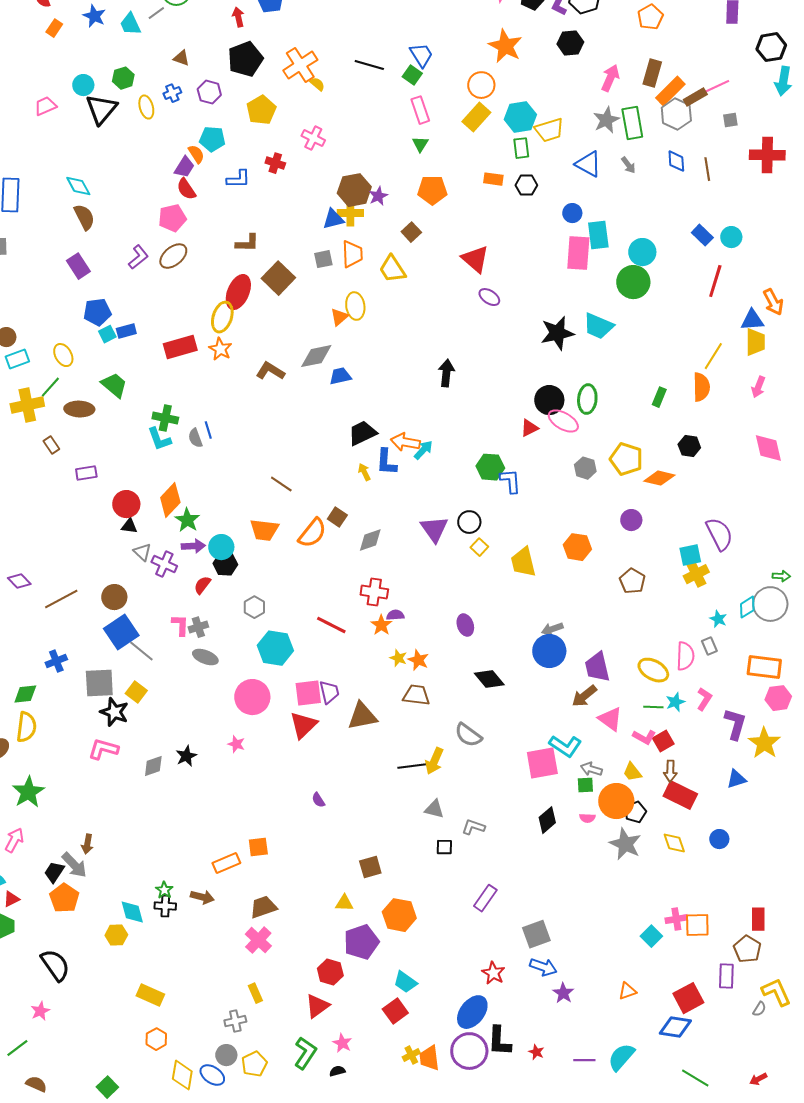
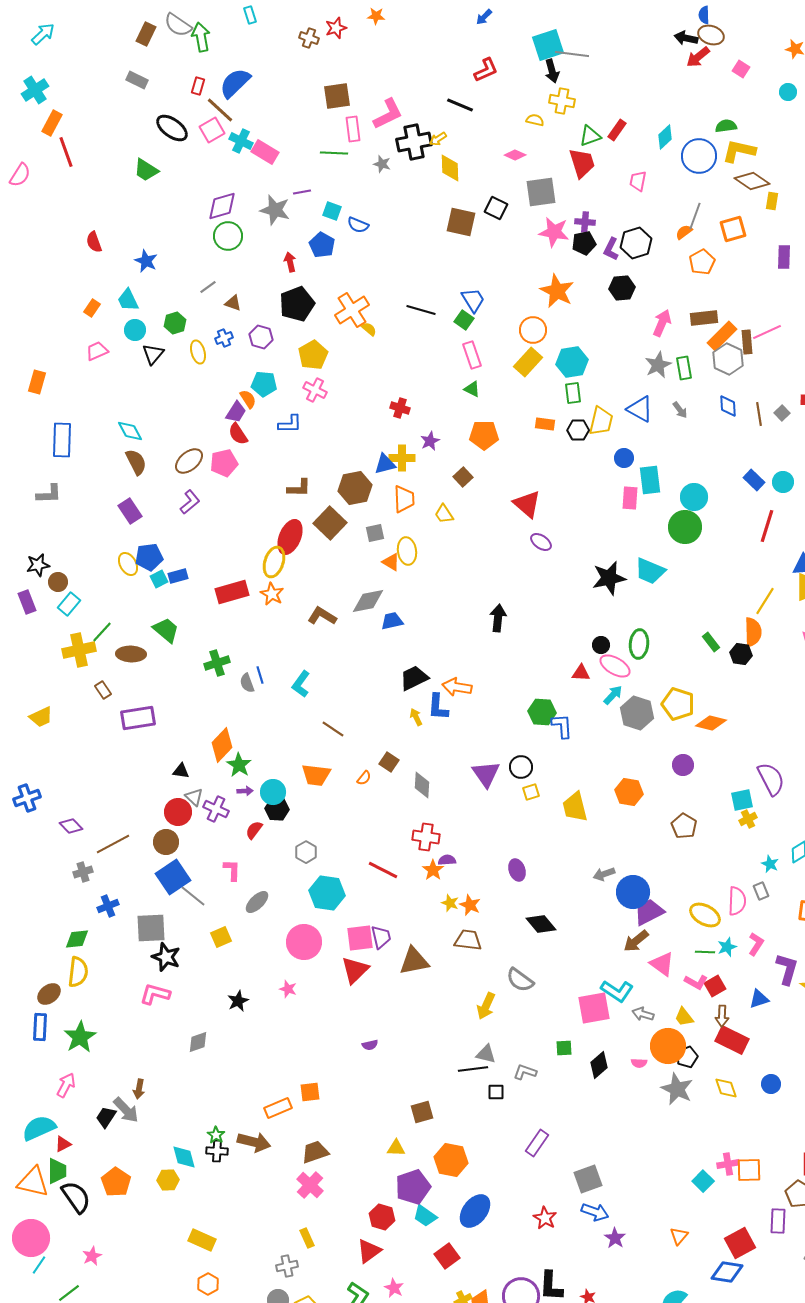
gray line: (156, 13) -> (208, 287), moved
cyan trapezoid: (130, 24) -> (128, 300), moved
orange rectangle: (54, 28) -> (92, 308), moved
brown rectangle: (652, 73) -> (704, 318), turned 68
brown rectangle: (695, 97) -> (747, 342), turned -65
black triangle: (101, 109) -> (153, 354), size x0.7
gray square: (730, 120) -> (782, 413), moved, turned -35
green rectangle: (632, 123) -> (684, 368), size x0.7
yellow trapezoid: (549, 130) -> (601, 421), moved, turned -60
pink cross: (313, 138) -> (315, 390), moved
green triangle: (420, 144) -> (472, 389), turned -36
red cross: (275, 163) -> (400, 408), moved
brown hexagon: (354, 190) -> (355, 488), moved
pink rectangle: (578, 253) -> (630, 498), size x0.7
brown ellipse: (173, 256) -> (189, 461), moved
gray square: (323, 259) -> (375, 533), moved
yellow trapezoid: (392, 269) -> (444, 514), size x0.7
orange triangle: (339, 317) -> (391, 562), turned -48
yellow ellipse: (63, 355) -> (128, 564), moved
cyan rectangle: (17, 359) -> (69, 604), turned -30
green rectangle: (659, 397) -> (711, 642), turned -60
black circle: (549, 400) -> (601, 645), size x0.6
green cross: (165, 418) -> (217, 663), turned -30
red triangle: (529, 428) -> (581, 673), turned 30
cyan L-shape: (159, 439) -> (301, 684), moved, turned 56
black hexagon: (689, 446) -> (741, 654), moved
cyan arrow: (423, 450) -> (613, 695), moved
gray hexagon: (585, 468) -> (637, 713), size x1.5
purple rectangle: (86, 473) -> (138, 718), size x1.6
red circle: (126, 504) -> (178, 812), moved
orange semicircle: (312, 533) -> (364, 778), size x0.5
gray diamond: (370, 540) -> (422, 785), turned -68
purple arrow: (193, 546) -> (245, 791), size x0.7
yellow square: (479, 547) -> (531, 792), turned 30
yellow cross: (696, 574) -> (748, 819), size x0.7
gray cross: (198, 627) -> (83, 872), moved
blue circle: (549, 651) -> (633, 892), moved
gray ellipse: (205, 657) -> (257, 902), turned -65
purple trapezoid: (597, 667) -> (649, 912), turned 76
yellow square: (136, 692) -> (221, 937), moved, turned 30
gray diamond: (153, 766) -> (198, 1042), moved
black line: (412, 766) -> (473, 1069), moved
blue triangle: (736, 779) -> (759, 999), moved
green square: (585, 785) -> (564, 1048), moved
purple semicircle: (318, 800) -> (370, 1045), turned -70
brown arrow: (202, 897) -> (254, 1142), size x1.4
orange pentagon: (64, 898) -> (116, 1182), moved
black semicircle: (55, 965) -> (76, 1197), moved
cyan trapezoid: (405, 982) -> (425, 1216), moved
orange triangle: (627, 991) -> (679, 1236), turned -30
blue ellipse: (472, 1012) -> (475, 1211), moved

